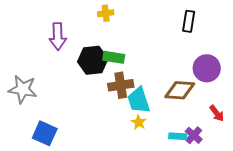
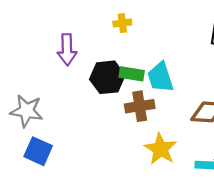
cyan trapezoid: (139, 100) -> (160, 77), moved
yellow star: (139, 122) -> (160, 149), size x1.8
blue square: (45, 133) -> (38, 151), moved

